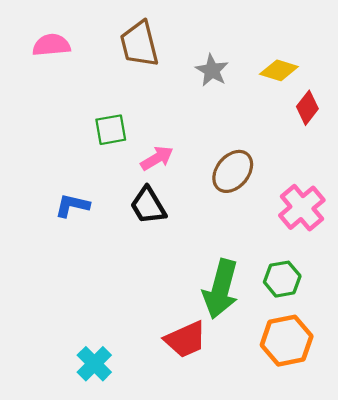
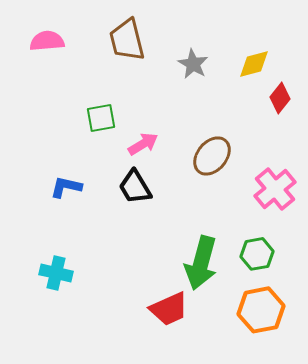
yellow diamond: (279, 70) -> (254, 64), turned -32
cyan cross: (94, 364) -> (56, 273), moved, turned -32

